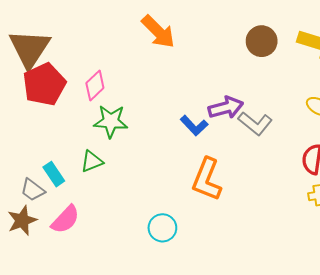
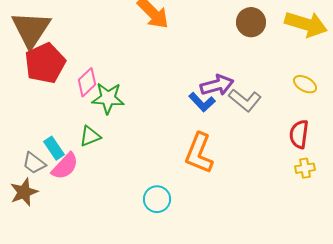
pink diamond: (95, 85) -> (87, 82), moved
blue L-shape: (194, 126) -> (202, 102), moved
pink semicircle: (65, 219) -> (65, 166), moved

